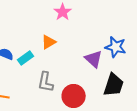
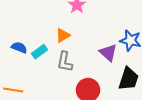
gray L-shape: (46, 82) -> (65, 62), moved

